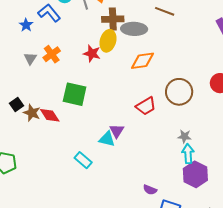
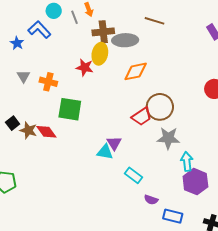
orange cross: (52, 54) -> (48, 82), moved, turned -36
brown circle: (179, 92) -> (160, 107), moved
gray star: (184, 136) -> (168, 138), moved, size x1.6
cyan rectangle: (83, 160) -> (134, 175), moved

